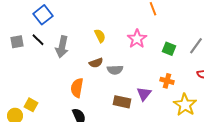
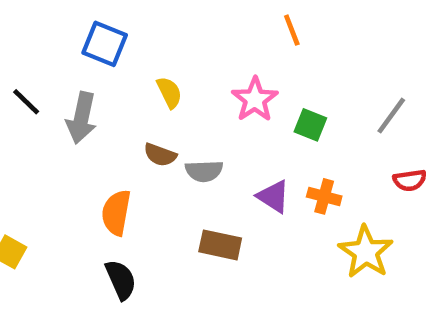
blue square: (43, 15) -> (105, 44), moved, turned -30
green square: (169, 49) -> (310, 125), moved
brown semicircle: (96, 63) -> (160, 155), turned 40
purple triangle: (144, 94) -> (273, 196), moved, turned -35

